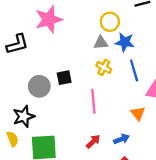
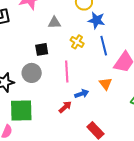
gray triangle: (101, 43) -> (54, 23), moved
gray circle: (39, 86) -> (32, 73), moved
blue arrow: (121, 139) -> (82, 94), moved

